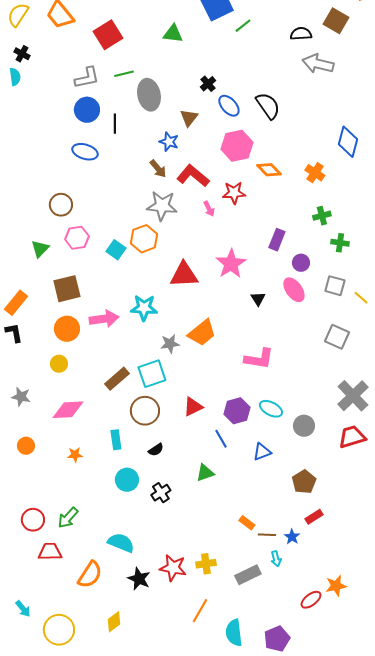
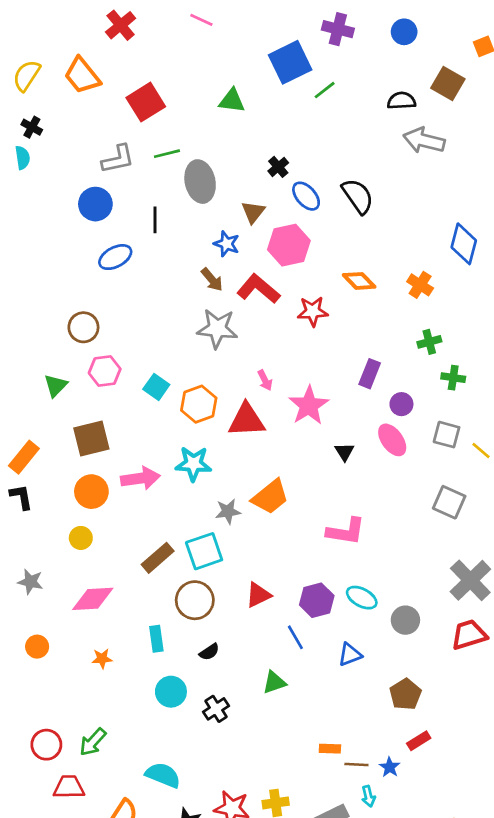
blue circle: (87, 110) -> (95, 204), moved
pink hexagon: (237, 146) -> (289, 245), moved
blue ellipse: (85, 152) -> (115, 257), turned -45
pink arrow: (209, 209) -> (265, 380), moved
orange hexagon: (144, 239) -> (199, 404), moved
orange rectangle: (247, 523) -> (330, 749), turned -35

